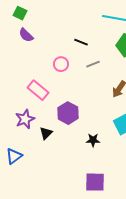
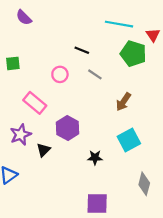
green square: (20, 13) -> (13, 63), moved, turned -32
purple semicircle: (26, 35) -> (24, 18), moved
gray line: (93, 64) -> (95, 74), turned 56

